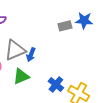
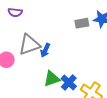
green triangle: (21, 76) -> (52, 79), moved

